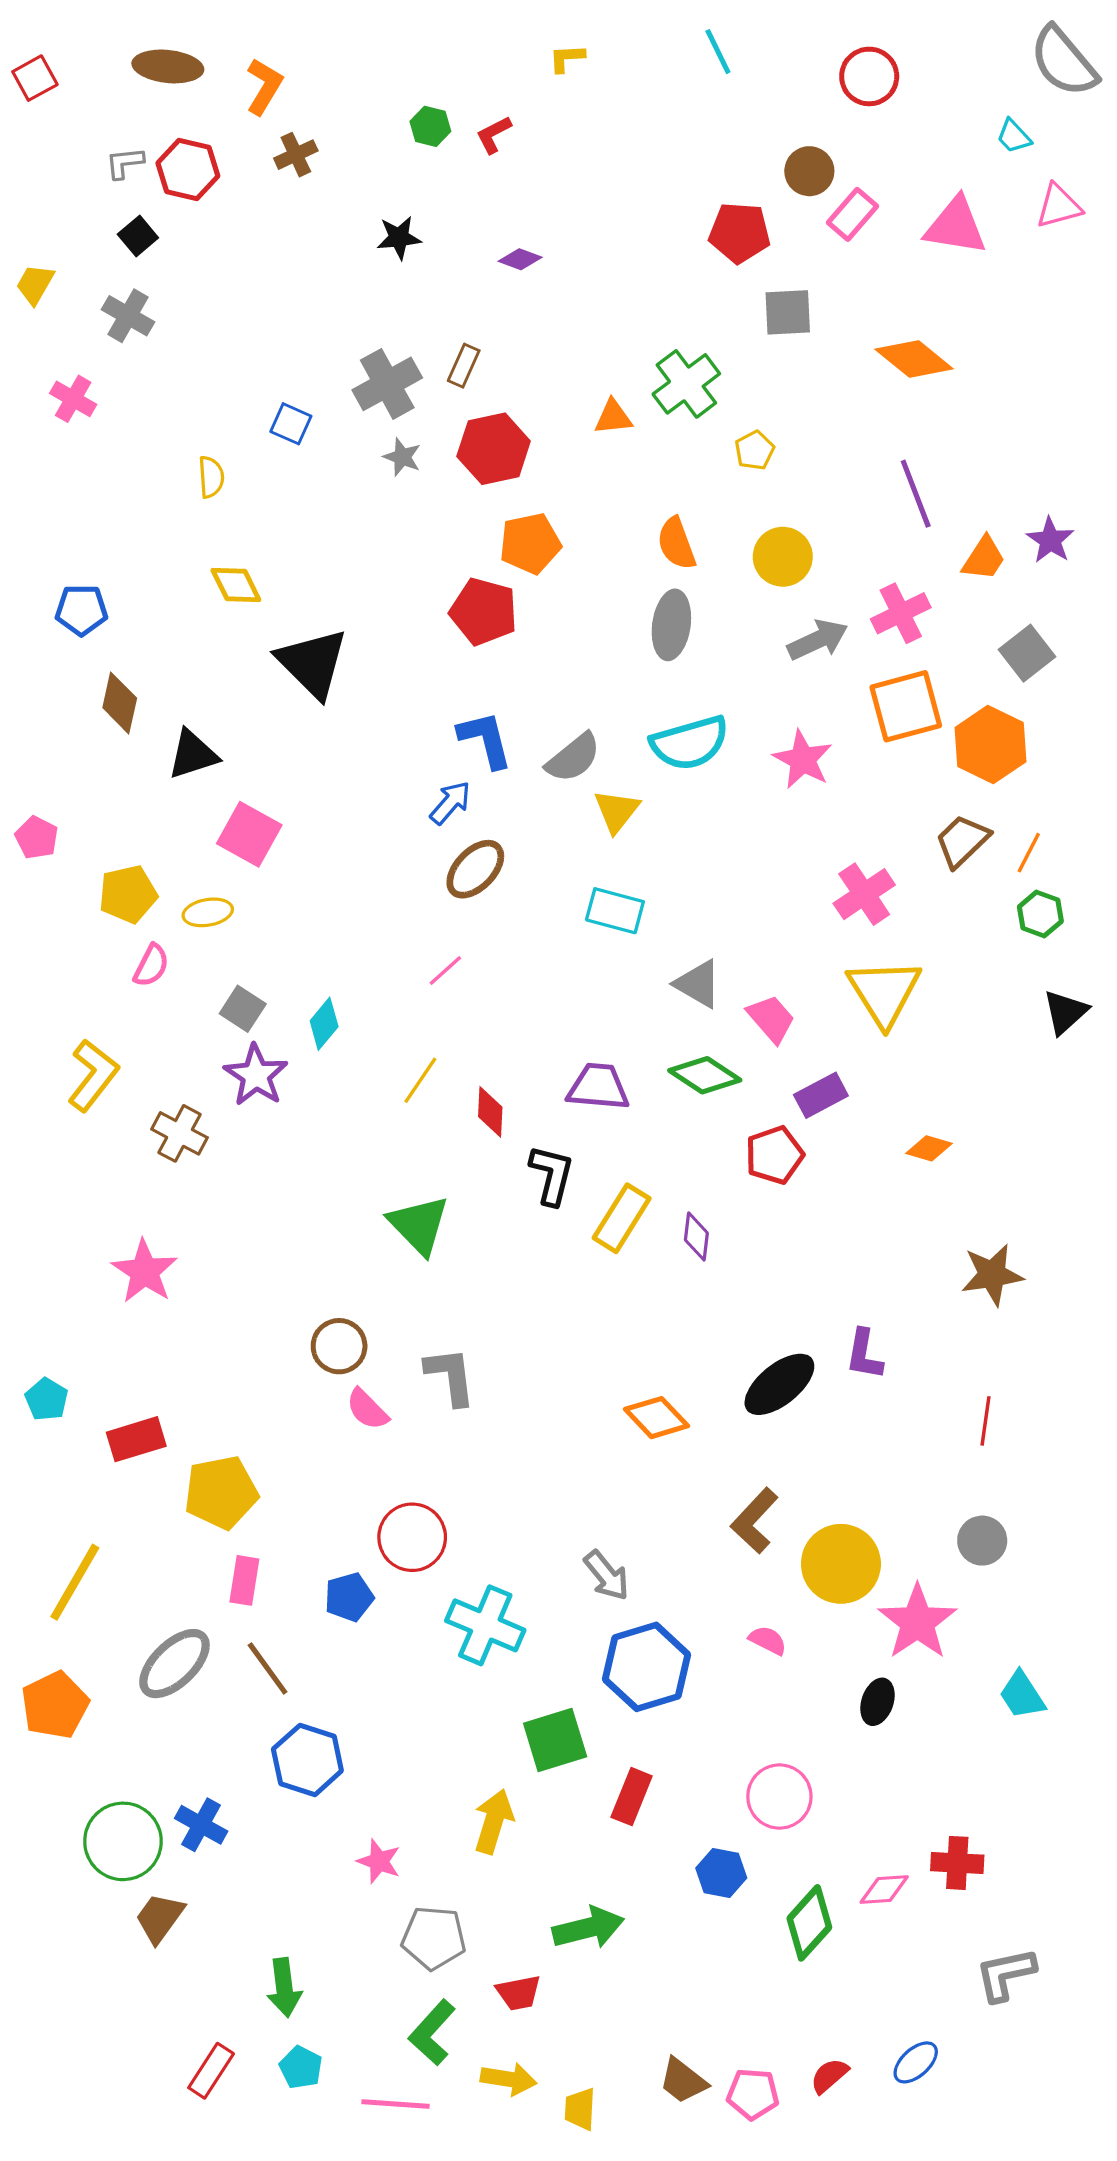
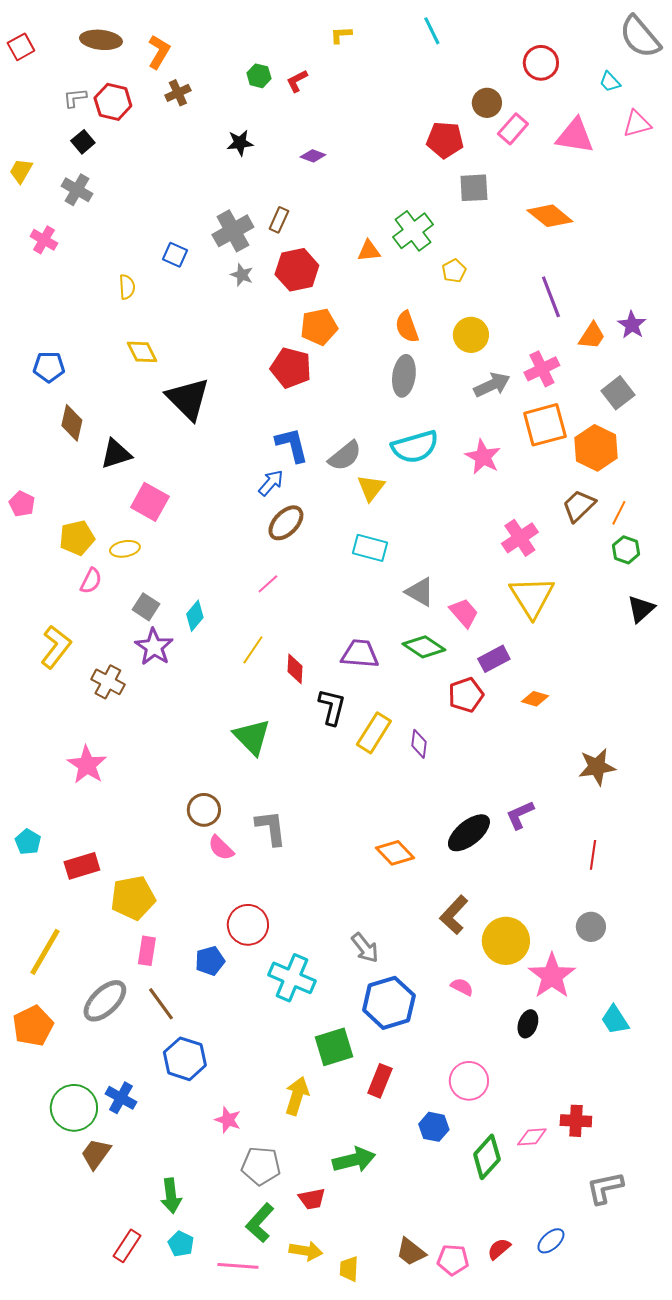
red circle: (869, 76) -> (541, 63), moved
orange diamond: (929, 1148) -> (535, 699), moved
purple L-shape: (864, 1354) -> (520, 815), turned 56

